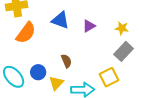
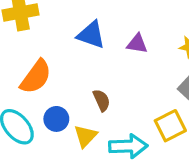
purple triangle: (89, 26) -> (137, 44), turned 40
orange semicircle: (26, 33) -> (36, 77), moved

